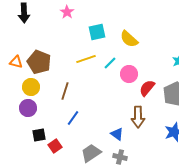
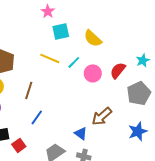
pink star: (67, 12) -> (48, 11), moved
yellow line: (86, 59) -> (50, 58), turned 42
red semicircle: (147, 88) -> (118, 70), moved
brown arrow: (138, 117) -> (102, 116), turned 50

